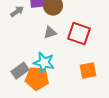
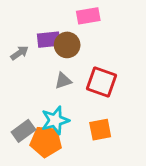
cyan star: (44, 63) -> (55, 120), turned -30
orange square: (88, 71) -> (100, 130), moved

